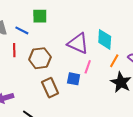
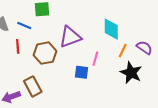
purple triangle: (78, 43) -> (70, 37), moved, turned -40
brown rectangle: (50, 88) -> (33, 86), moved

